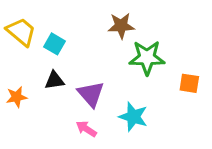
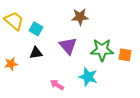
green star: (147, 58) -> (102, 50), moved
purple triangle: (91, 94) -> (68, 46), moved

